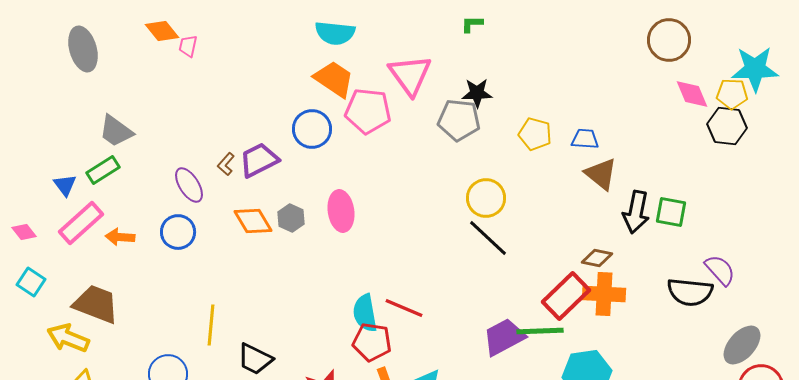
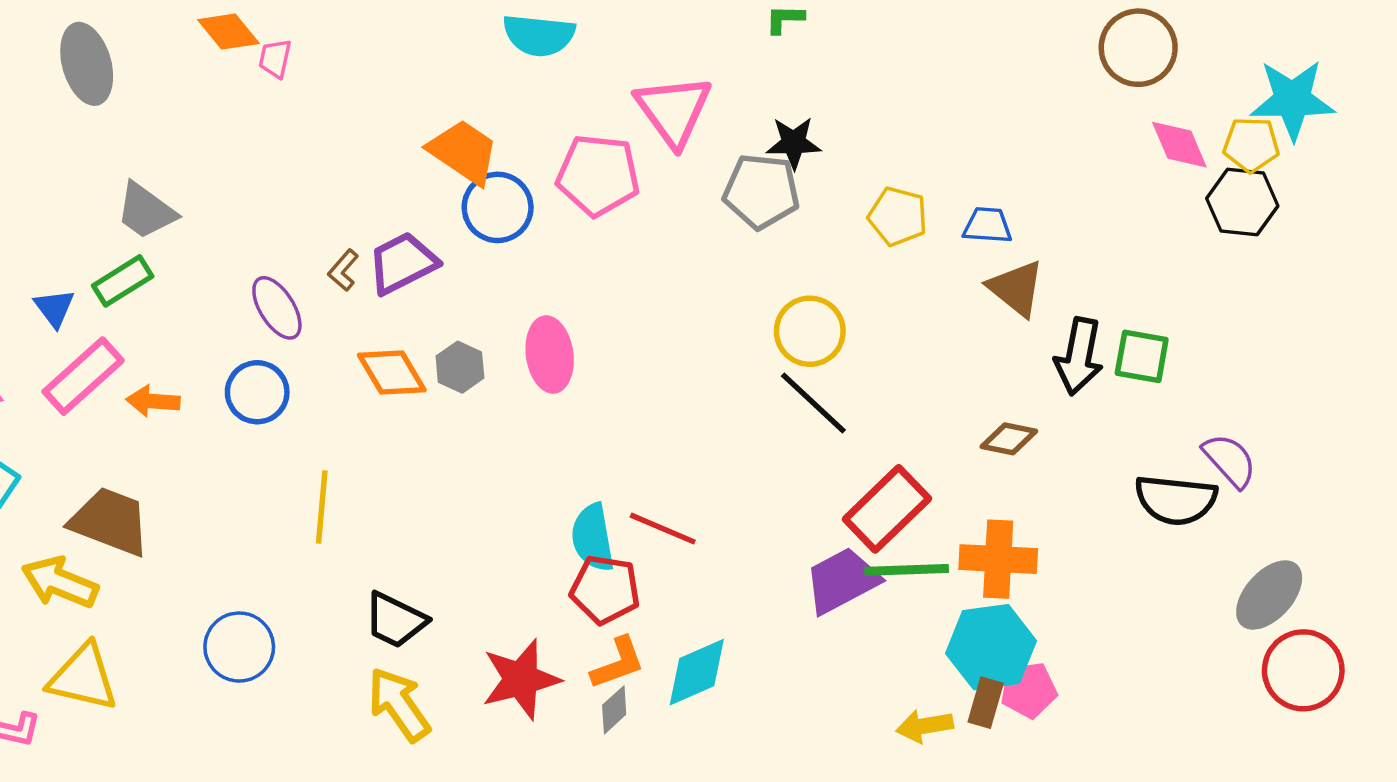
orange trapezoid: (334, 79) -> (464, 152), moved
orange cross: (604, 294) -> (998, 559), moved
red rectangle: (566, 296) -> (887, 509), moved
yellow line: (211, 325) -> (322, 507), moved

